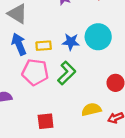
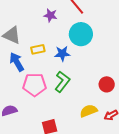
cyan circle: (98, 37) -> (81, 34), moved
yellow rectangle: (44, 46) -> (38, 49), moved

